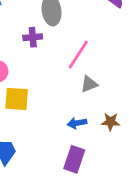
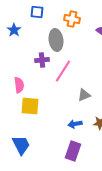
pink line: (78, 55) -> (63, 71), moved

